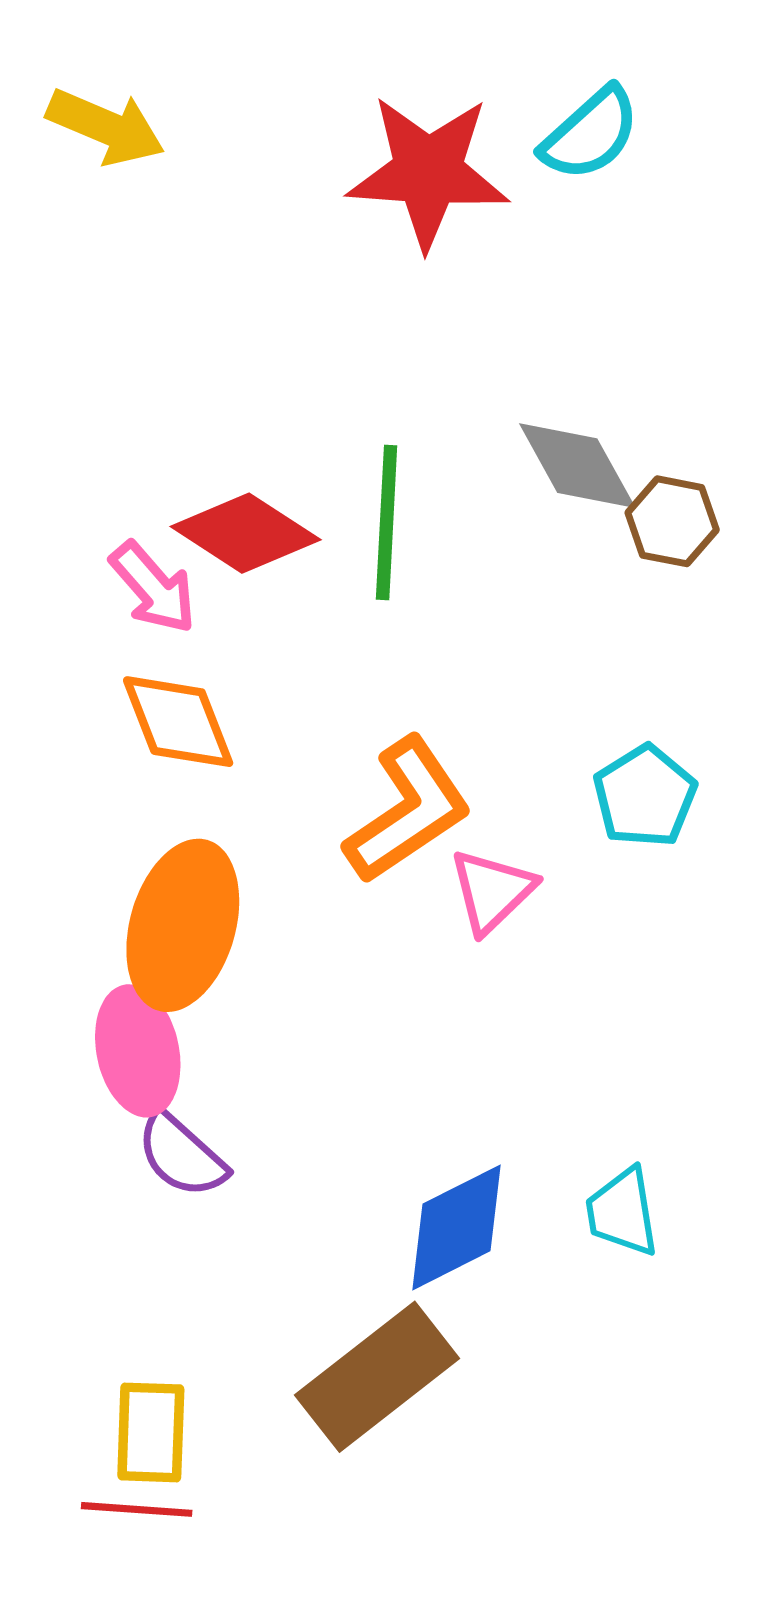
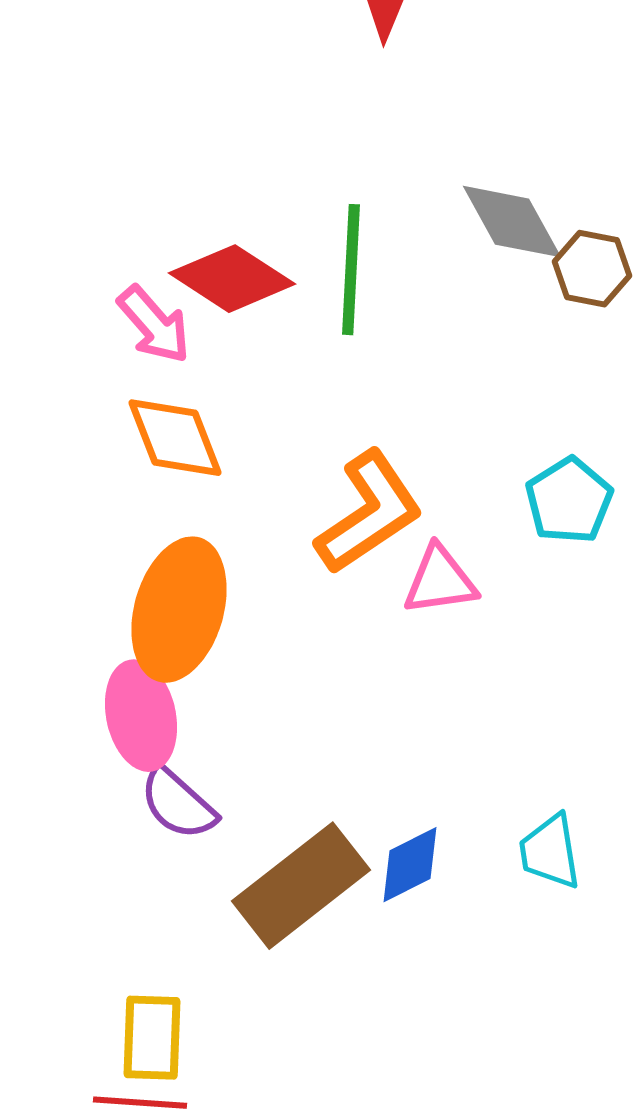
pink triangle: (492, 891) -> (440, 581), turned 36
blue diamond: (456, 1227) -> (410, 865), size x0.7
brown rectangle: (377, 1377) -> (301, 886), moved

